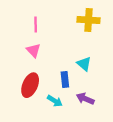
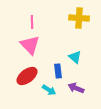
pink triangle: (33, 50) -> (30, 45), size x1.5
red ellipse: (30, 85) -> (27, 76), turned 30

